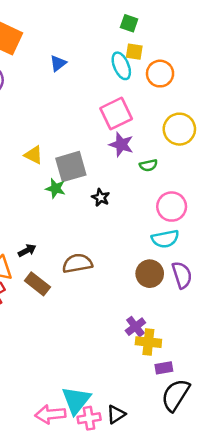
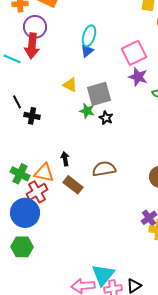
blue triangle: (58, 63) -> (87, 51), moved
cyan ellipse: (121, 66) -> (89, 36), moved, turned 40
black star: (101, 197) -> (106, 118), moved
black arrow: (27, 250) -> (65, 159), turned -72

